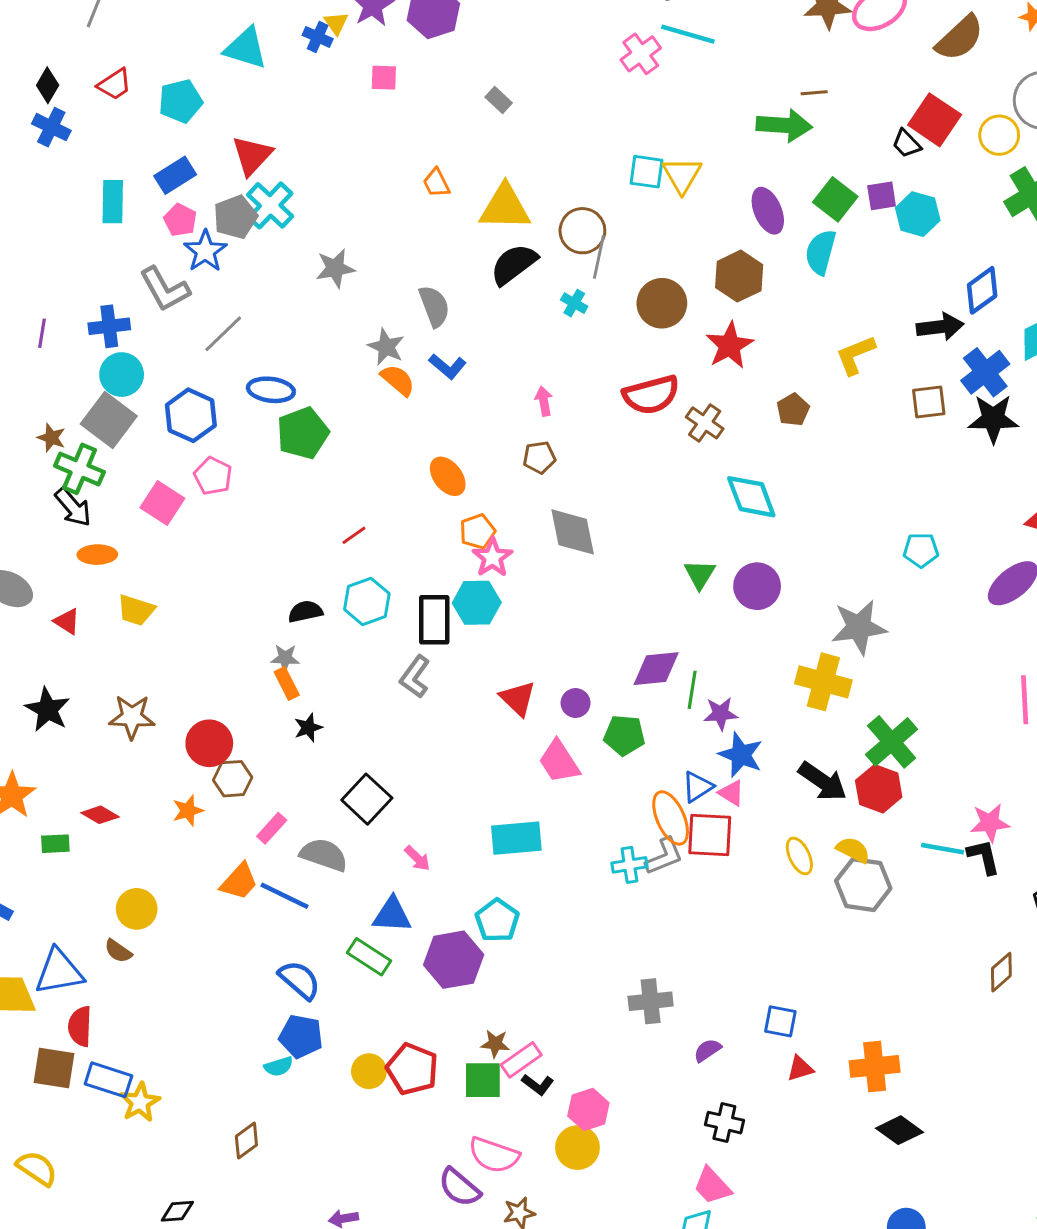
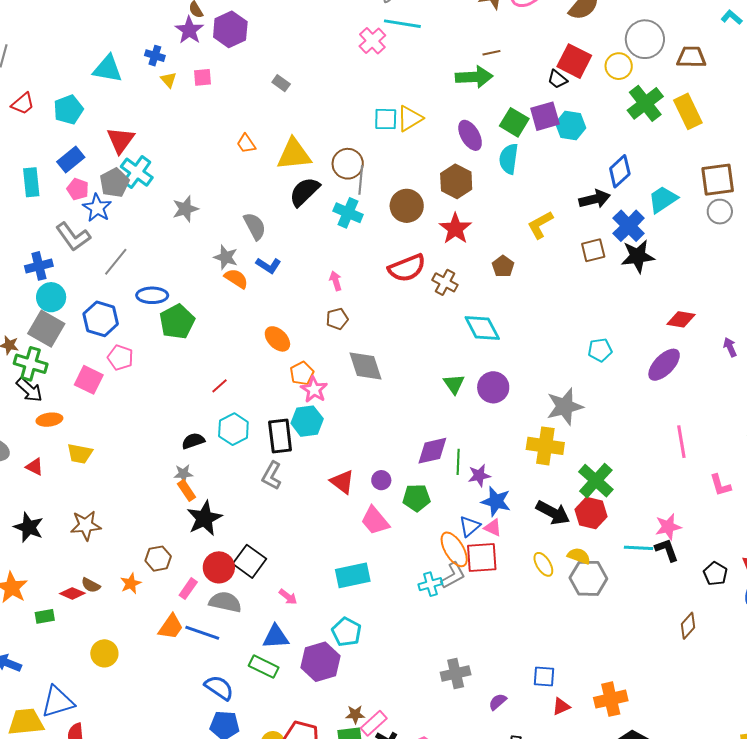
yellow triangle: (336, 23) -> (169, 80), moved
yellow triangle: (682, 175) -> (410, 118), turned 36
purple square: (882, 196) -> (545, 116), size x1.4
cyan cross: (574, 303) -> (348, 213), size x1.6
black star: (308, 728) -> (204, 518), size x1.8
red circle: (209, 743) -> (219, 567), moved
brown semicircle: (118, 951) -> (91, 585), moved

